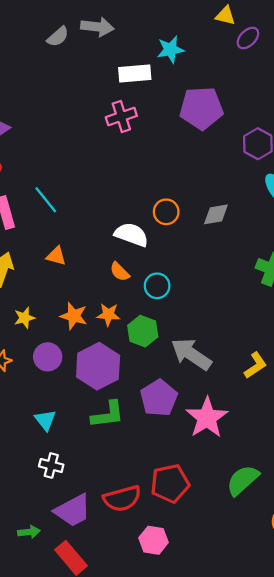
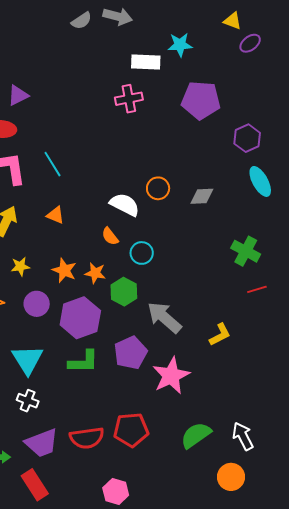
cyan triangle: (45, 420) -> (27, 360), size x1.6
pink hexagon: (153, 540) -> (116, 491), moved

